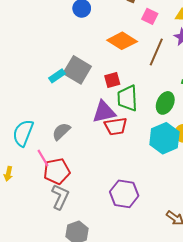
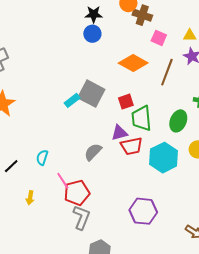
purple triangle: (104, 112) -> (119, 133), size x0.7
gray semicircle: (61, 131) -> (93, 152), moved
cyan semicircle: (23, 133) -> (42, 157), size x0.6
cyan hexagon: (164, 138) -> (164, 158), moved

